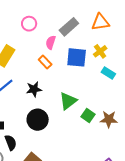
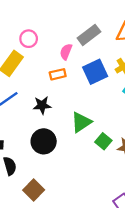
pink circle: (29, 24) -> (29, 39), moved
blue square: (77, 57) -> (95, 72), turned -35
orange rectangle: (45, 62) -> (58, 74), turned -64

